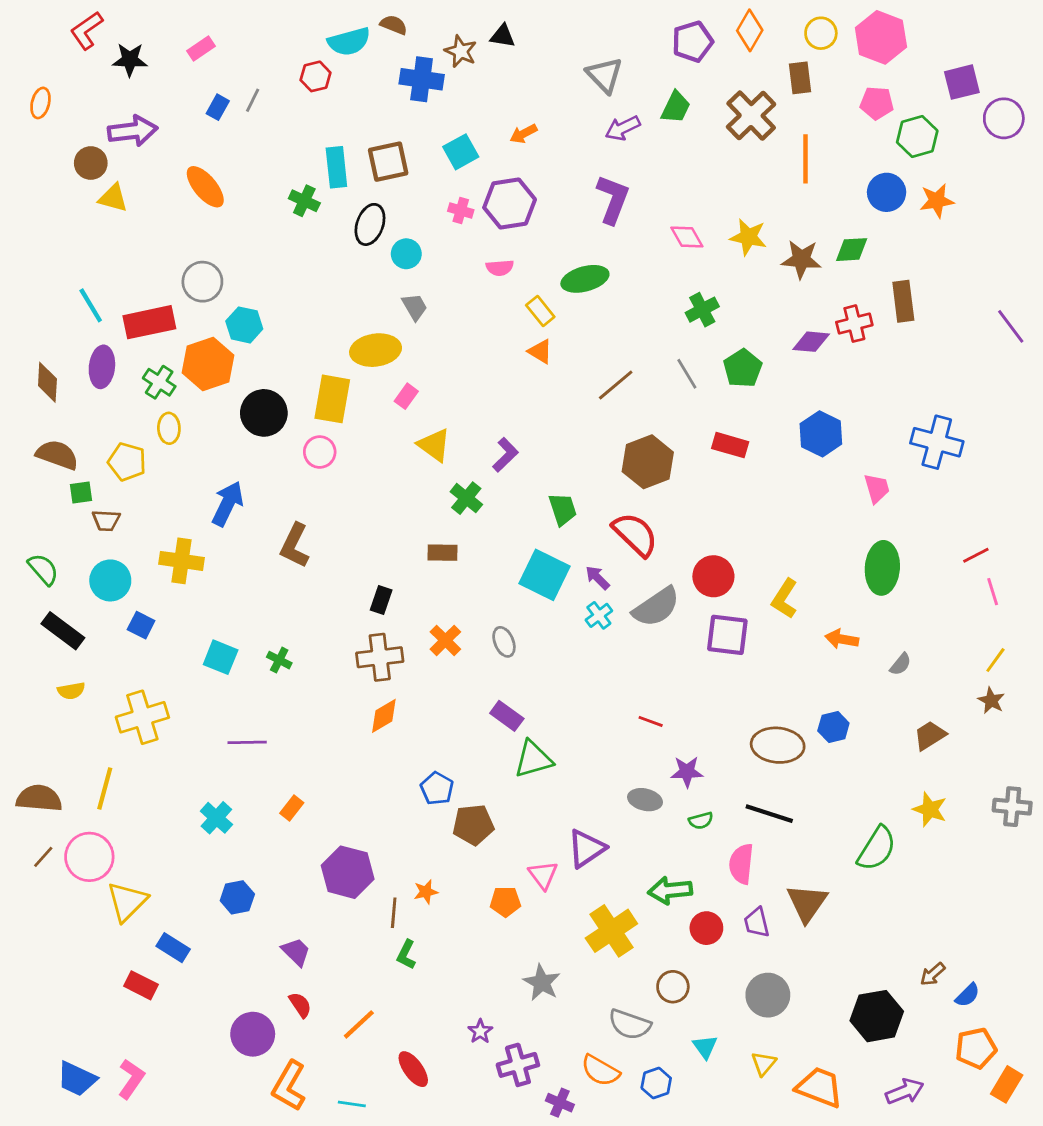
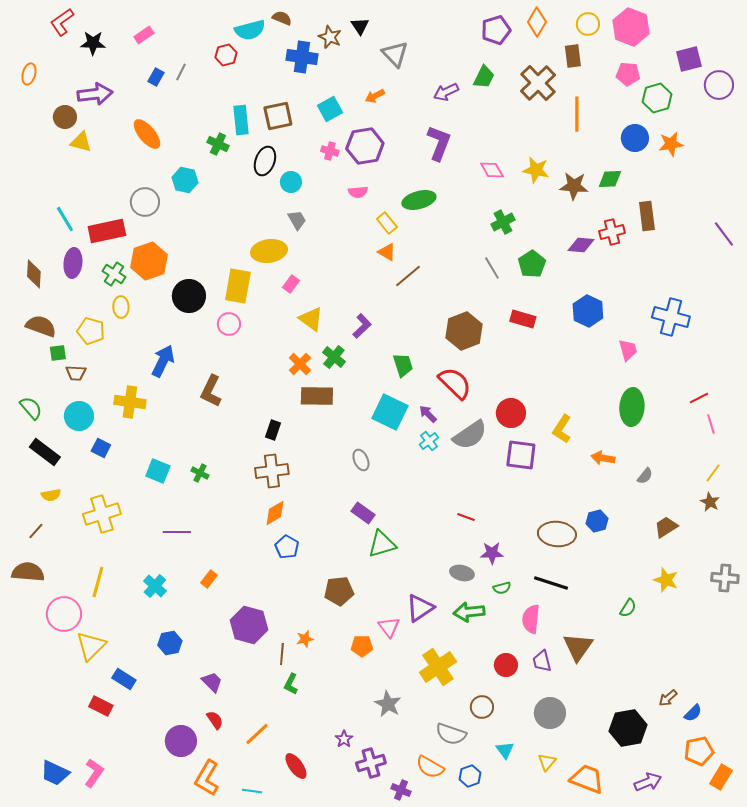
black triangle: (503, 36) -> (360, 26), turned 48
gray triangle: (605, 75) -> (395, 54), moved
cyan hexagon: (244, 325) -> (185, 180), moved
brown line: (616, 385) -> (408, 276), moved
brown rectangle: (443, 553) -> (317, 396), size x1.5
orange cross: (445, 640) -> (300, 364), moved
yellow line: (105, 788) -> (98, 582), moved
blue pentagon: (437, 788) -> (287, 547), moved
green semicircle: (877, 849) -> (628, 608), size x0.6
brown line: (43, 857) -> (36, 531), moved
green arrow: (670, 890) -> (469, 612), moved

